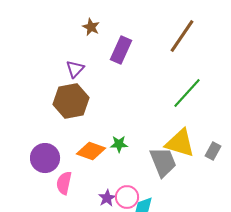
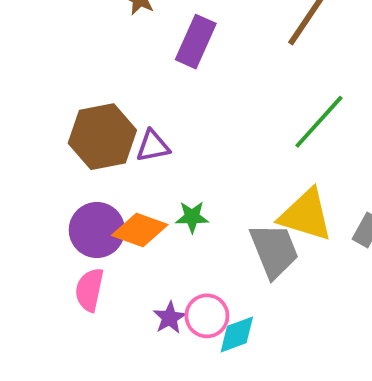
purple triangle: (75, 69) -> (153, 146), moved, turned 36
purple circle: (45, 158) -> (97, 230), moved

